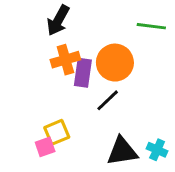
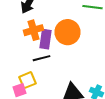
black line: (108, 100) -> (42, 58), moved, turned 30

